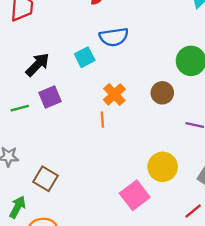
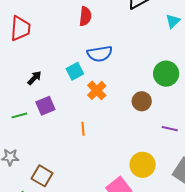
black arrow: (38, 65) -> (34, 78), size x0.7
orange cross: (114, 94) -> (97, 90), moved
orange line: (102, 120) -> (83, 129), moved

